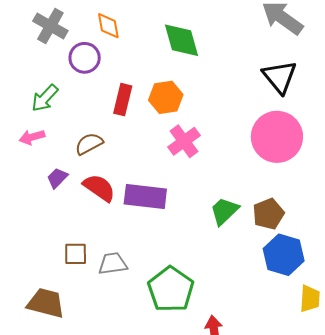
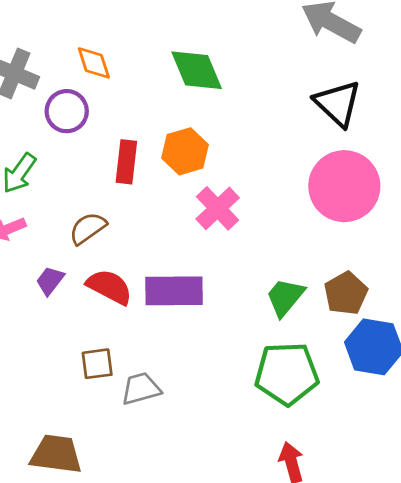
brown square: (76, 254) -> (97, 364), moved
green pentagon: (171, 289) -> (287, 374), moved, turned -30

